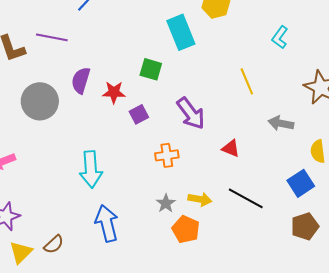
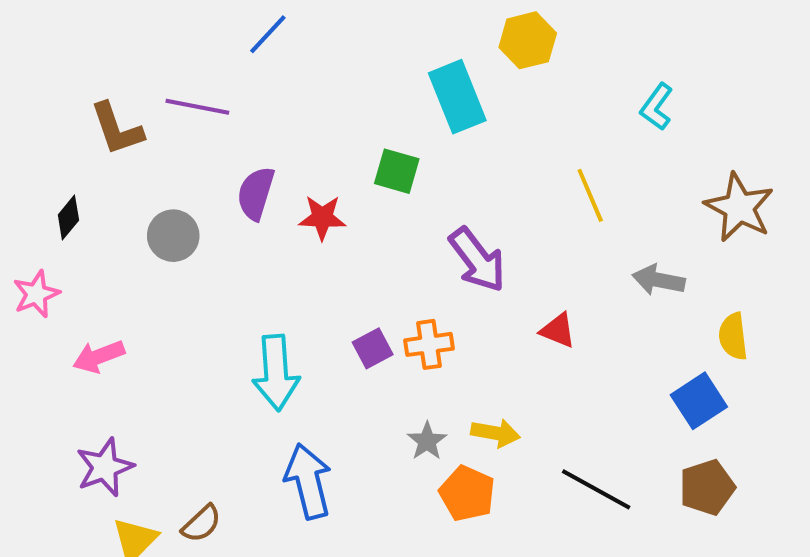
gray circle: (40, 101) -> (173, 236), size x0.7
purple square: (139, 114) -> (373, 348), moved
black line: (246, 198) -> (596, 489), moved

